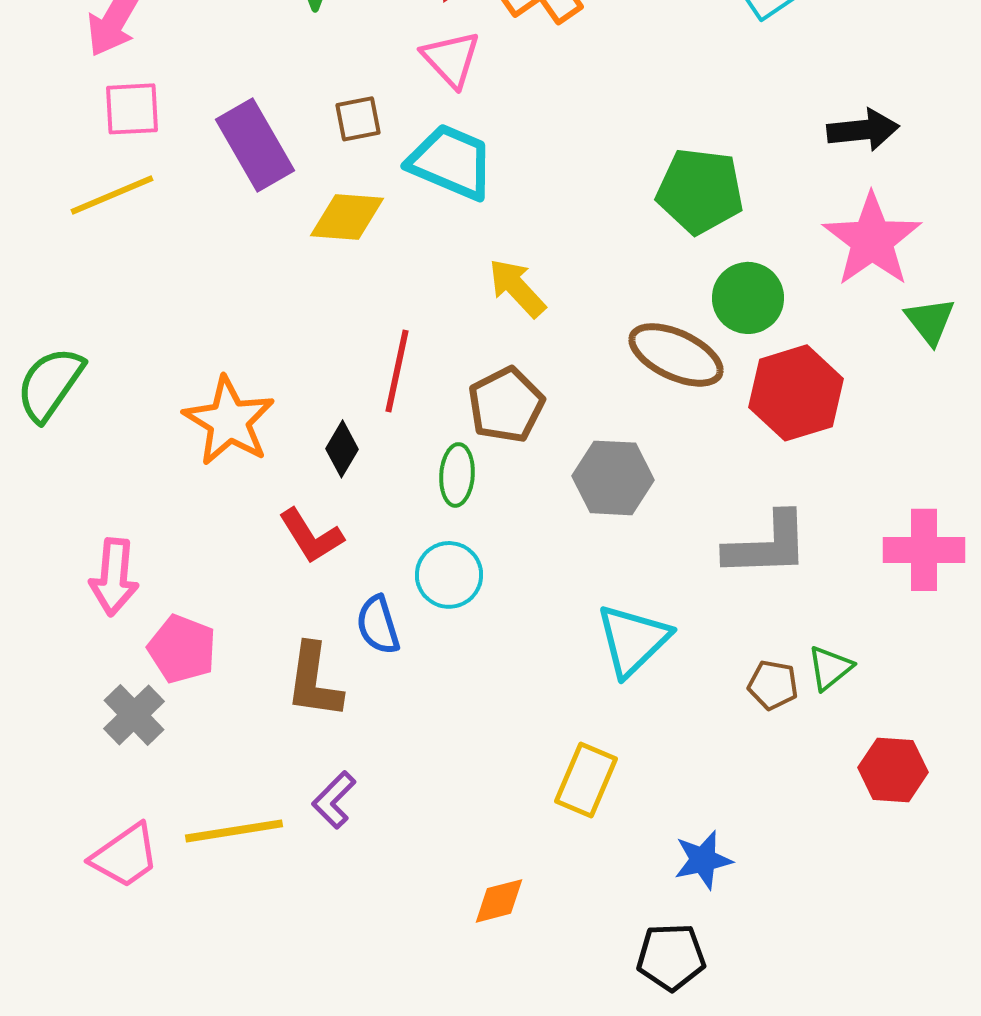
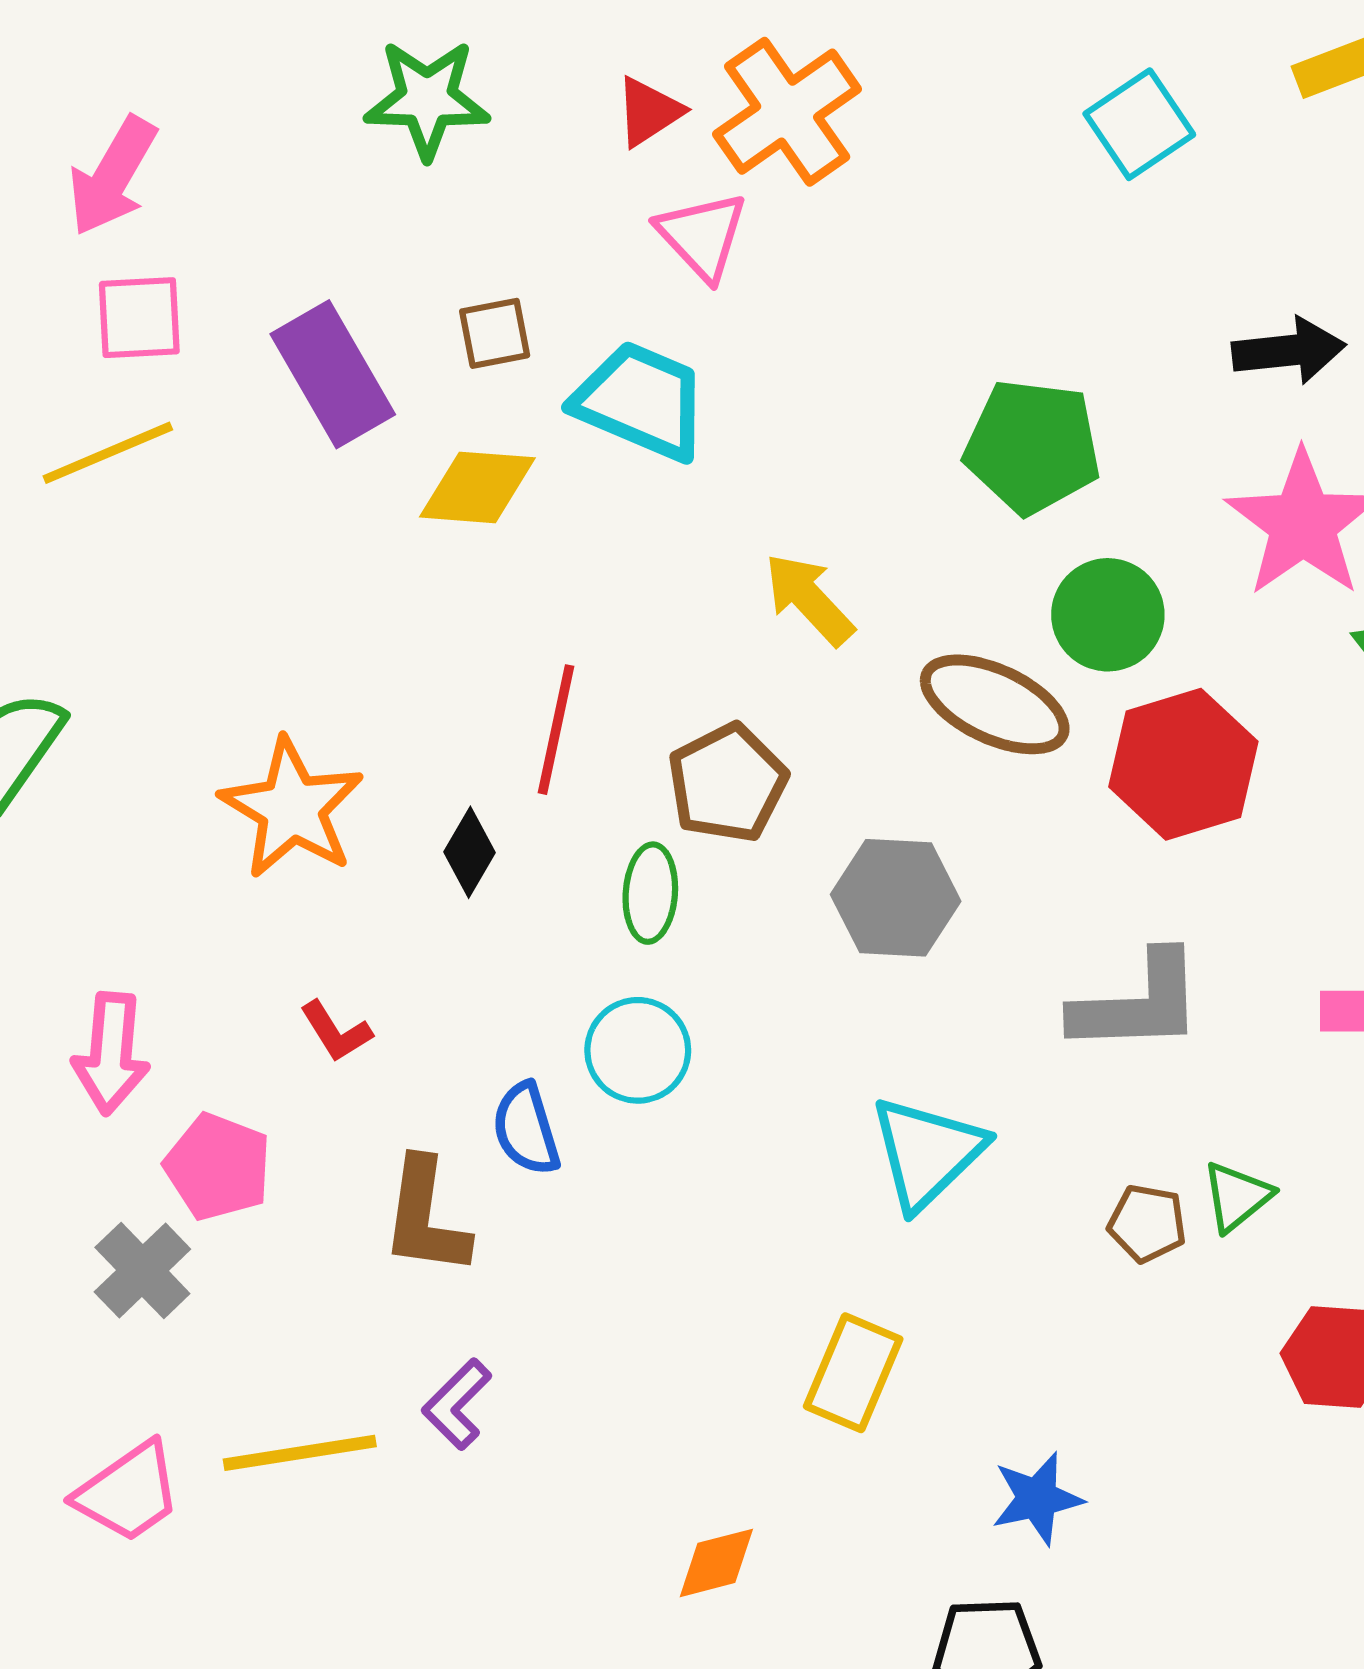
pink triangle: (451, 59) -> (702, 236), moved
yellow arrow: (517, 288) -> (809, 599), moved
red L-shape: (311, 536) -> (336, 1031), moved, size x0.7

